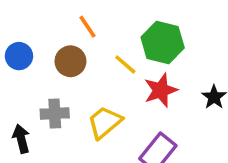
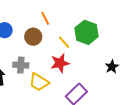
red star: (161, 90) -> (60, 63), moved
yellow trapezoid: (105, 122) -> (39, 82), moved, turned -115

